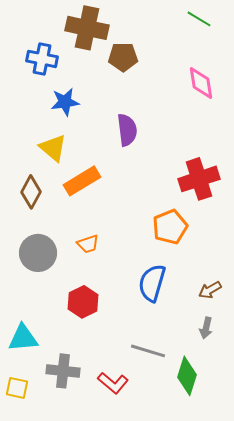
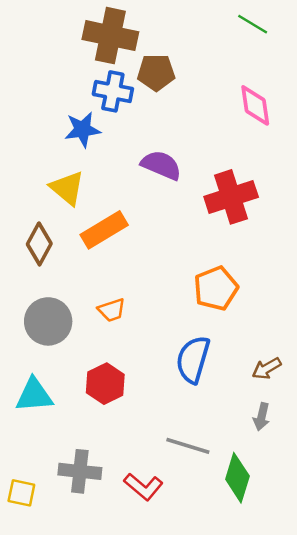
blue cross: (42, 59) -> (113, 91), moved
purple semicircle: (127, 130) -> (161, 165), turned -60
red cross: (199, 179) -> (231, 197), moved
cyan triangle: (23, 338) -> (34, 395), moved

